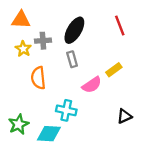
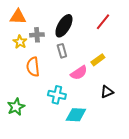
red line: (120, 26) -> (103, 22), turned 60
black triangle: (124, 116) -> (107, 92), moved
cyan diamond: (49, 134) -> (76, 115), moved

